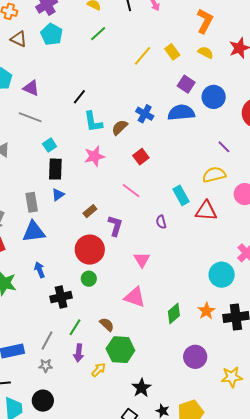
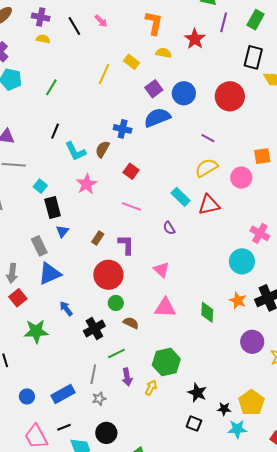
green line: (98, 34) -> (51, 87), moved
purple square: (186, 84) -> (154, 89), turned 36
green diamond: (174, 314) -> (207, 312), turned -30
brown semicircle: (107, 325) -> (131, 323), moved
green line: (75, 327) -> (116, 353), turned 48
purple circle: (195, 357) -> (252, 342), moved

